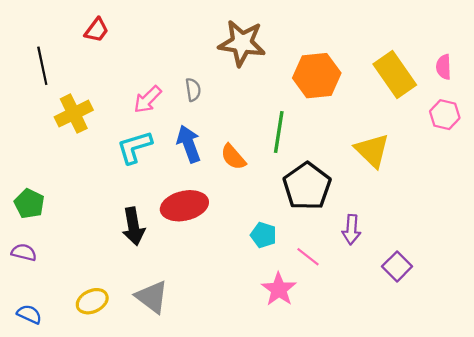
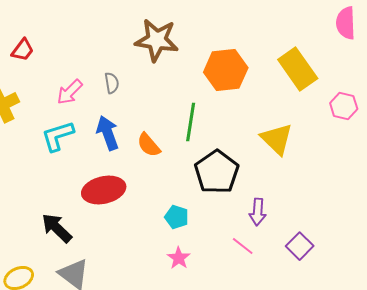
red trapezoid: (97, 30) -> (23, 50), moved
pink semicircle: (444, 67) -> (346, 23), moved, size x1.4
black arrow: (133, 226) -> (57, 228), moved, turned 144
pink line: (308, 257) -> (243, 246), moved
pink star: (279, 289) -> (179, 258), moved, size x0.7

